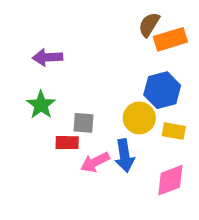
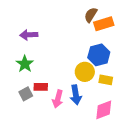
gray square: (84, 123) -> (26, 94), moved, turned -32
pink arrow: (95, 162) -> (58, 99), turned -48

